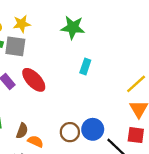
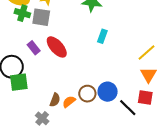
brown semicircle: (22, 131) -> (55, 100), moved
orange semicircle: (35, 141) -> (69, 102), moved, turned -64

